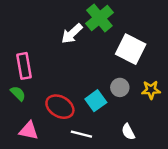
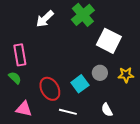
white arrow: (72, 34) -> (45, 19), moved
red ellipse: (60, 107) -> (50, 89), turned 30

